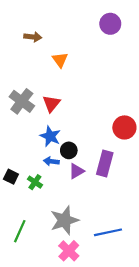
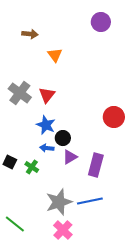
purple rectangle: (105, 164) -> (96, 165), moved
green line: (20, 231) -> (15, 224), moved, turned -75
blue line: (108, 232) -> (90, 201), moved

